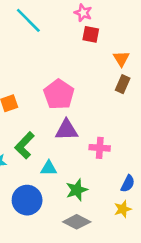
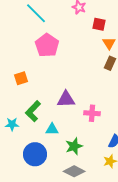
red square: (91, 34) -> (99, 24), moved
pink pentagon: (59, 94) -> (47, 45), moved

